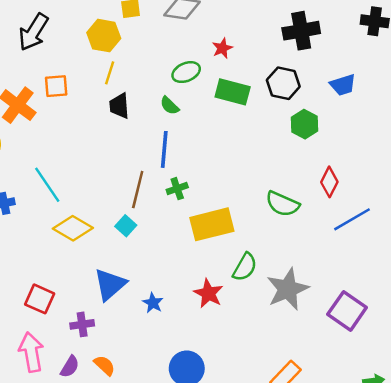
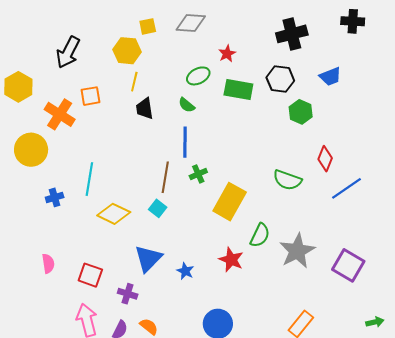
cyan line: (47, 185) -> (89, 179), turned 48
yellow rectangle: (212, 224) -> (230, 202), turned -42
purple cross: (82, 324) -> (128, 294), turned 30

